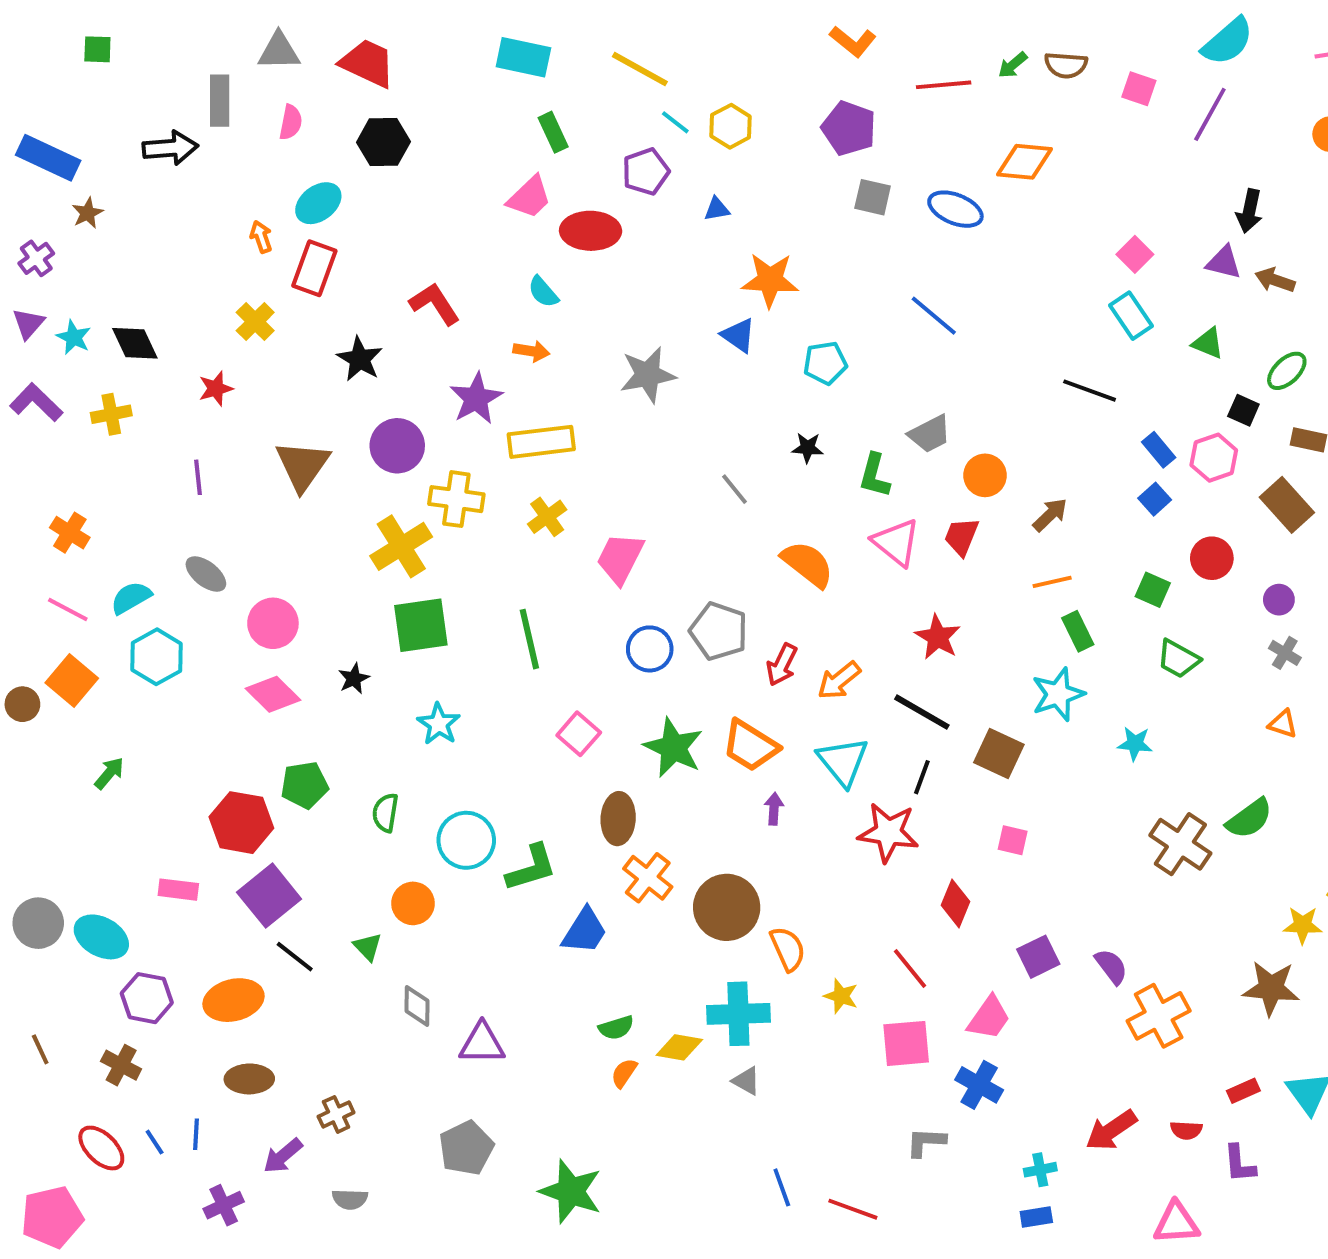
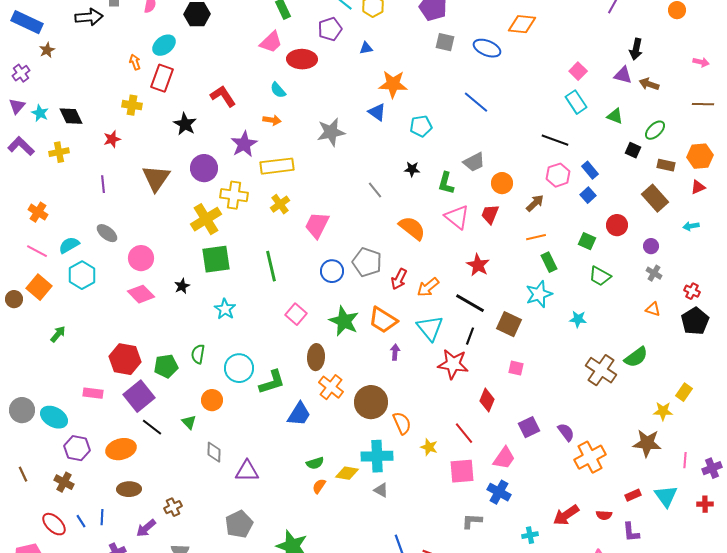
yellow cross: (255, 322) -> (132, 105), turned -36
pink hexagon: (1214, 458) -> (558, 175), moved
green pentagon: (305, 785) -> (166, 366), moved

